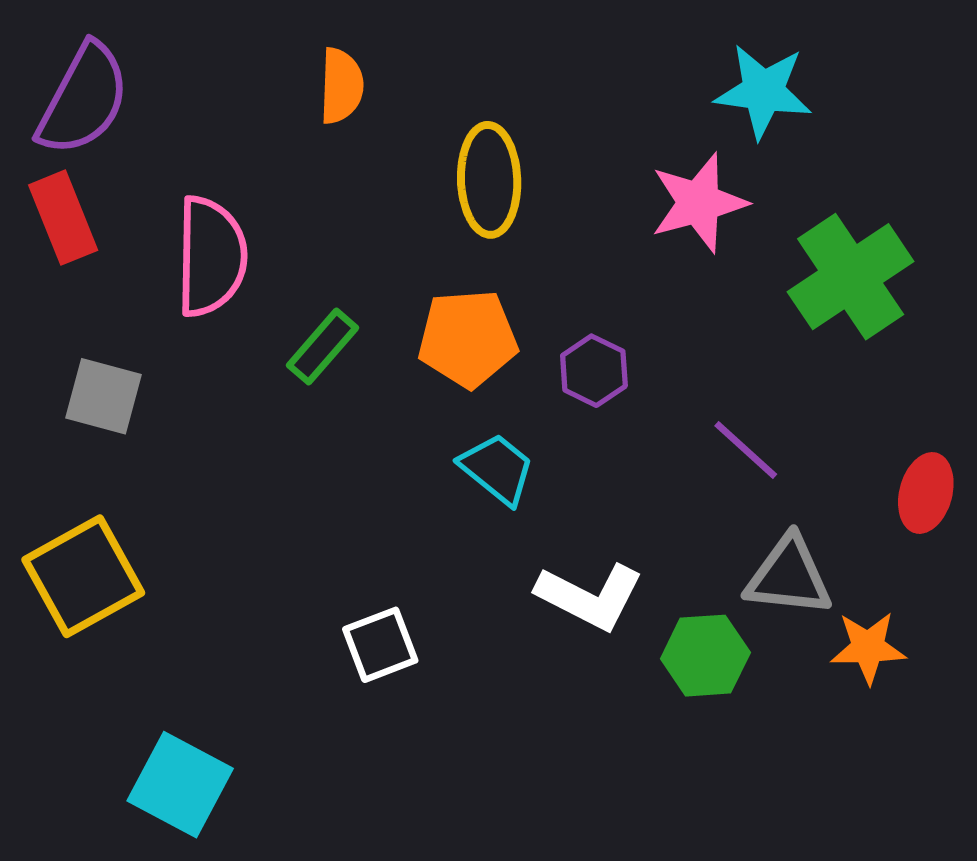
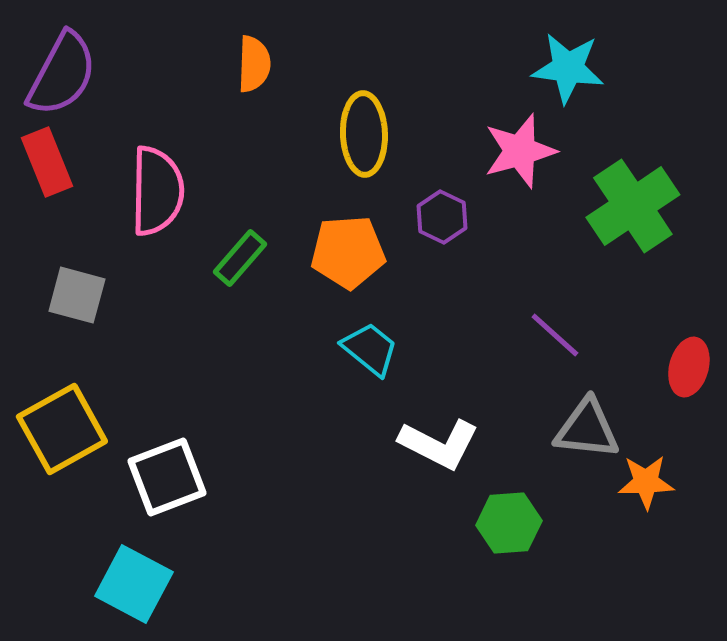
purple hexagon: (594, 371) -> (442, 217), moved
white square: (380, 645) -> (167, 477), moved, size x1.4
green hexagon: (705, 656) -> (509, 523), moved

